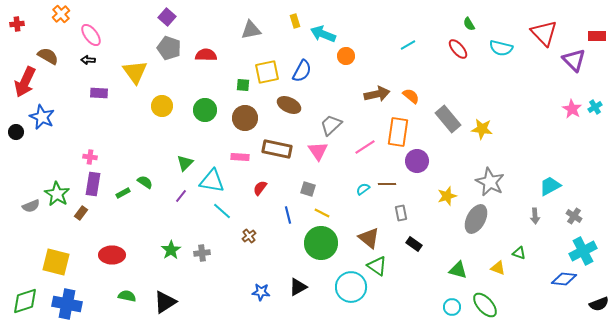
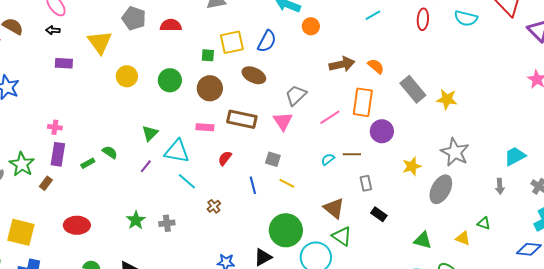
red ellipse: (458, 49) -> (423, 19), turned 45
green circle: (321, 243) -> (286, 230), moved

